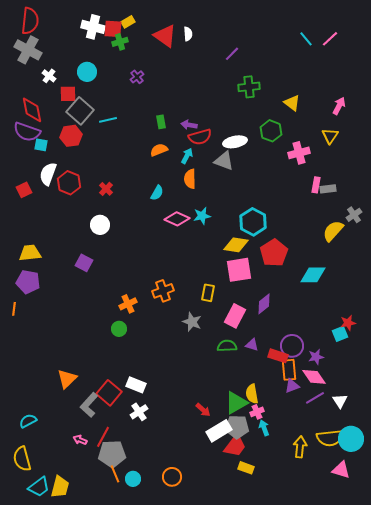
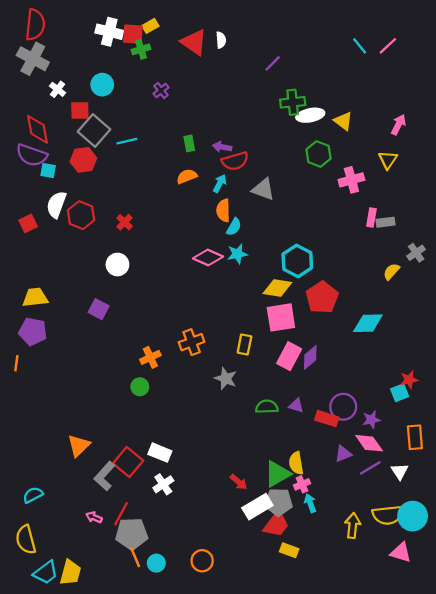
white ellipse: (235, 142) -> (310, 115), moved
cyan semicircle: (157, 193) -> (234, 227), moved
yellow semicircle: (333, 231) -> (391, 272), size x0.7
pink rectangle: (235, 316) -> (289, 356), moved
orange rectangle: (289, 370) -> (415, 437), moved

